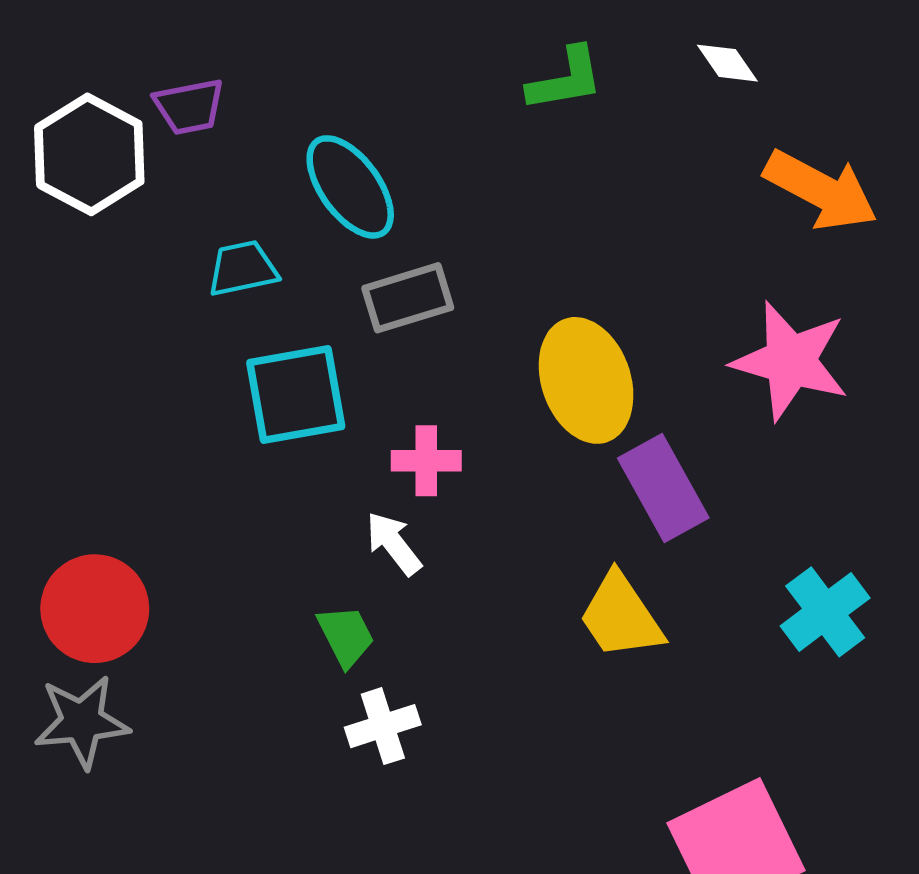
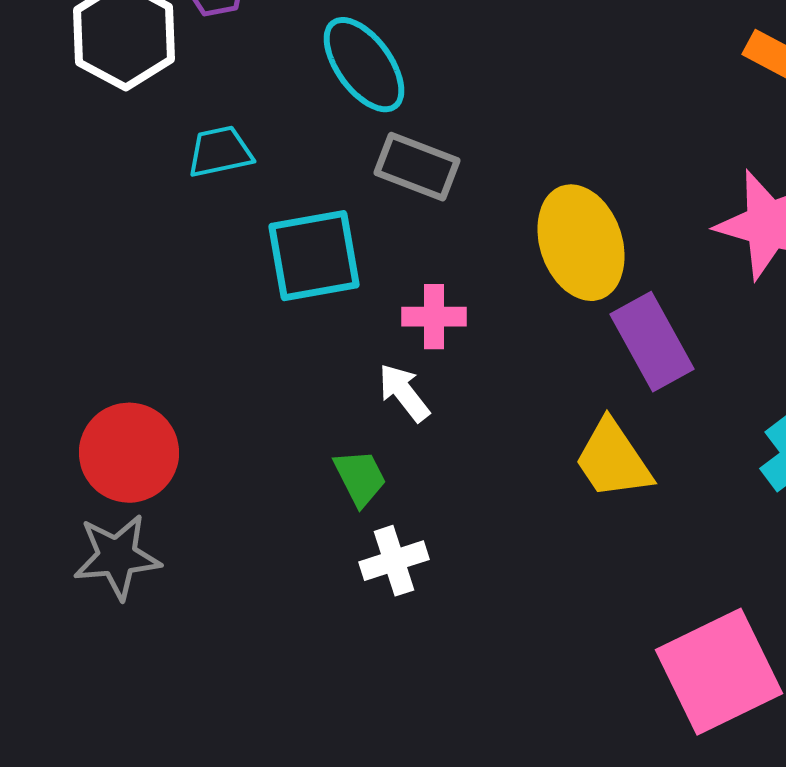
cyan trapezoid: (243, 268) -> (220, 152), moved
gray rectangle: (408, 298) -> (417, 167), turned 38

